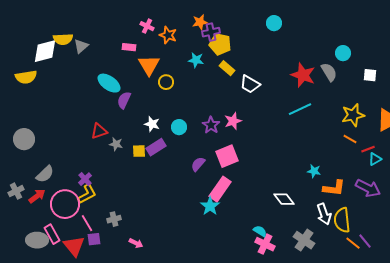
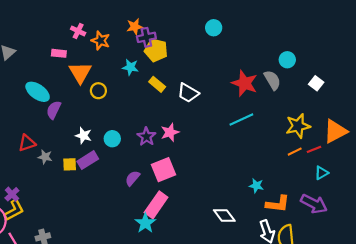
yellow rectangle: (227, 68) -> (157, 84), moved
white square: (370, 75) -> (316, 83), turned 32
orange line: (350, 139) -> (295, 152), turned -56
red line: (368, 149) -> (314, 149), moved

